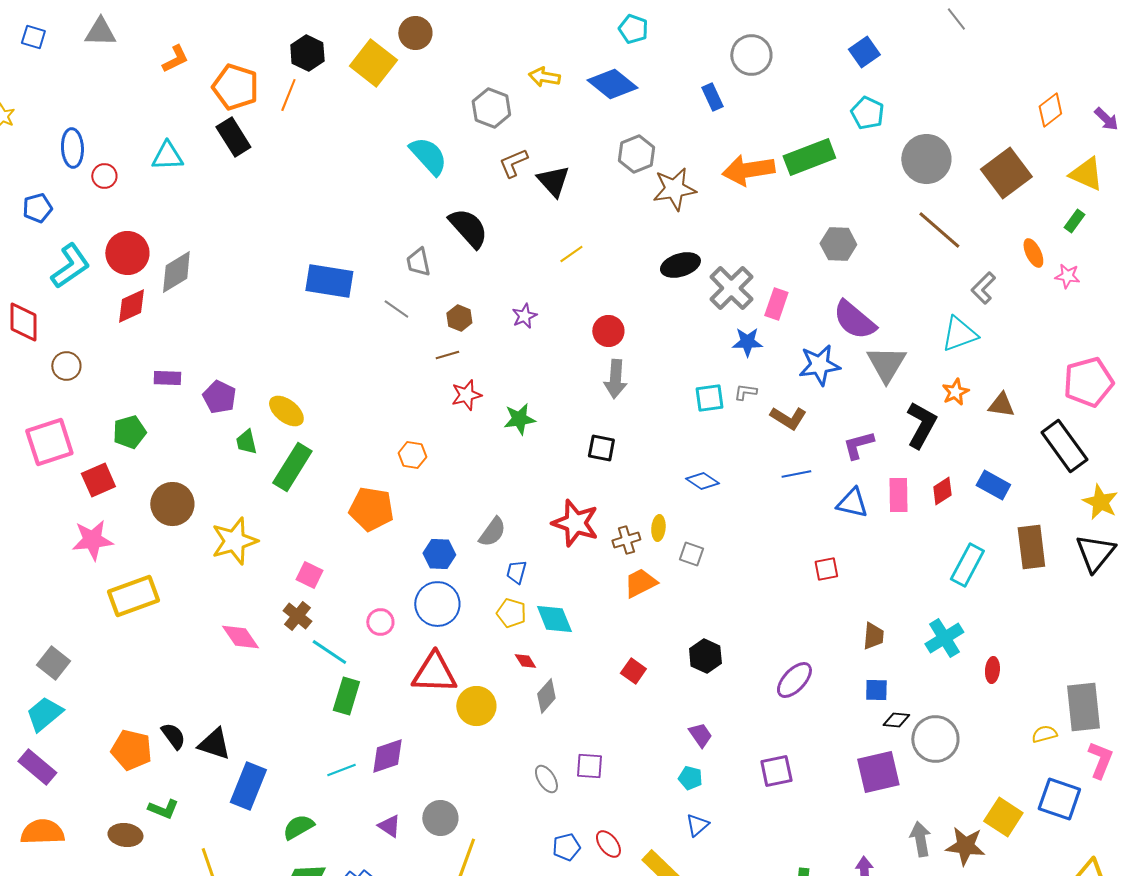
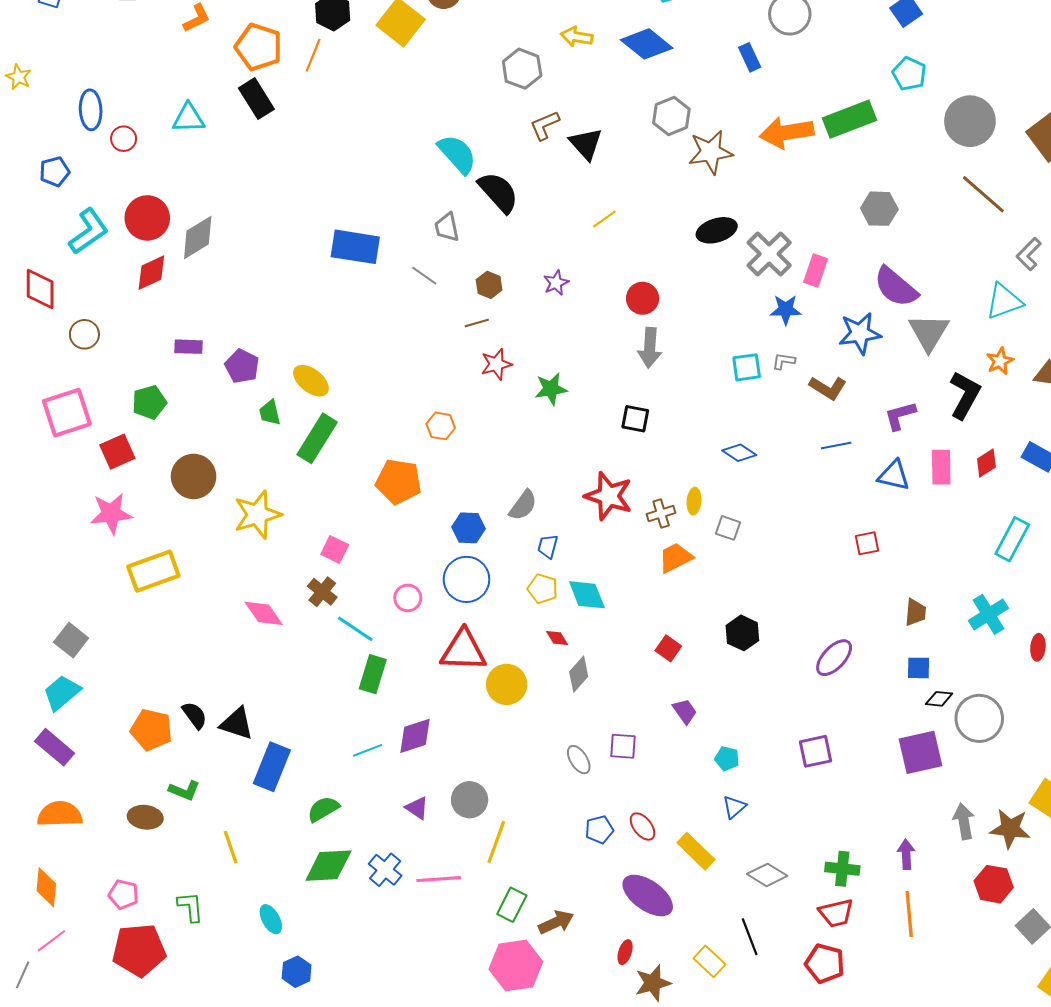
cyan semicircle: (428, 156) -> (457, 154), moved
purple trapezoid: (700, 735) -> (685, 711), moved

